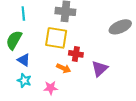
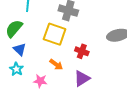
red cross: (76, 54) -> (82, 51), moved
purple triangle: (100, 69) -> (82, 78), moved

